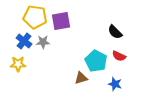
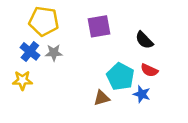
purple square: (61, 21) -> (99, 26), moved
blue star: (115, 84) -> (142, 94), moved

